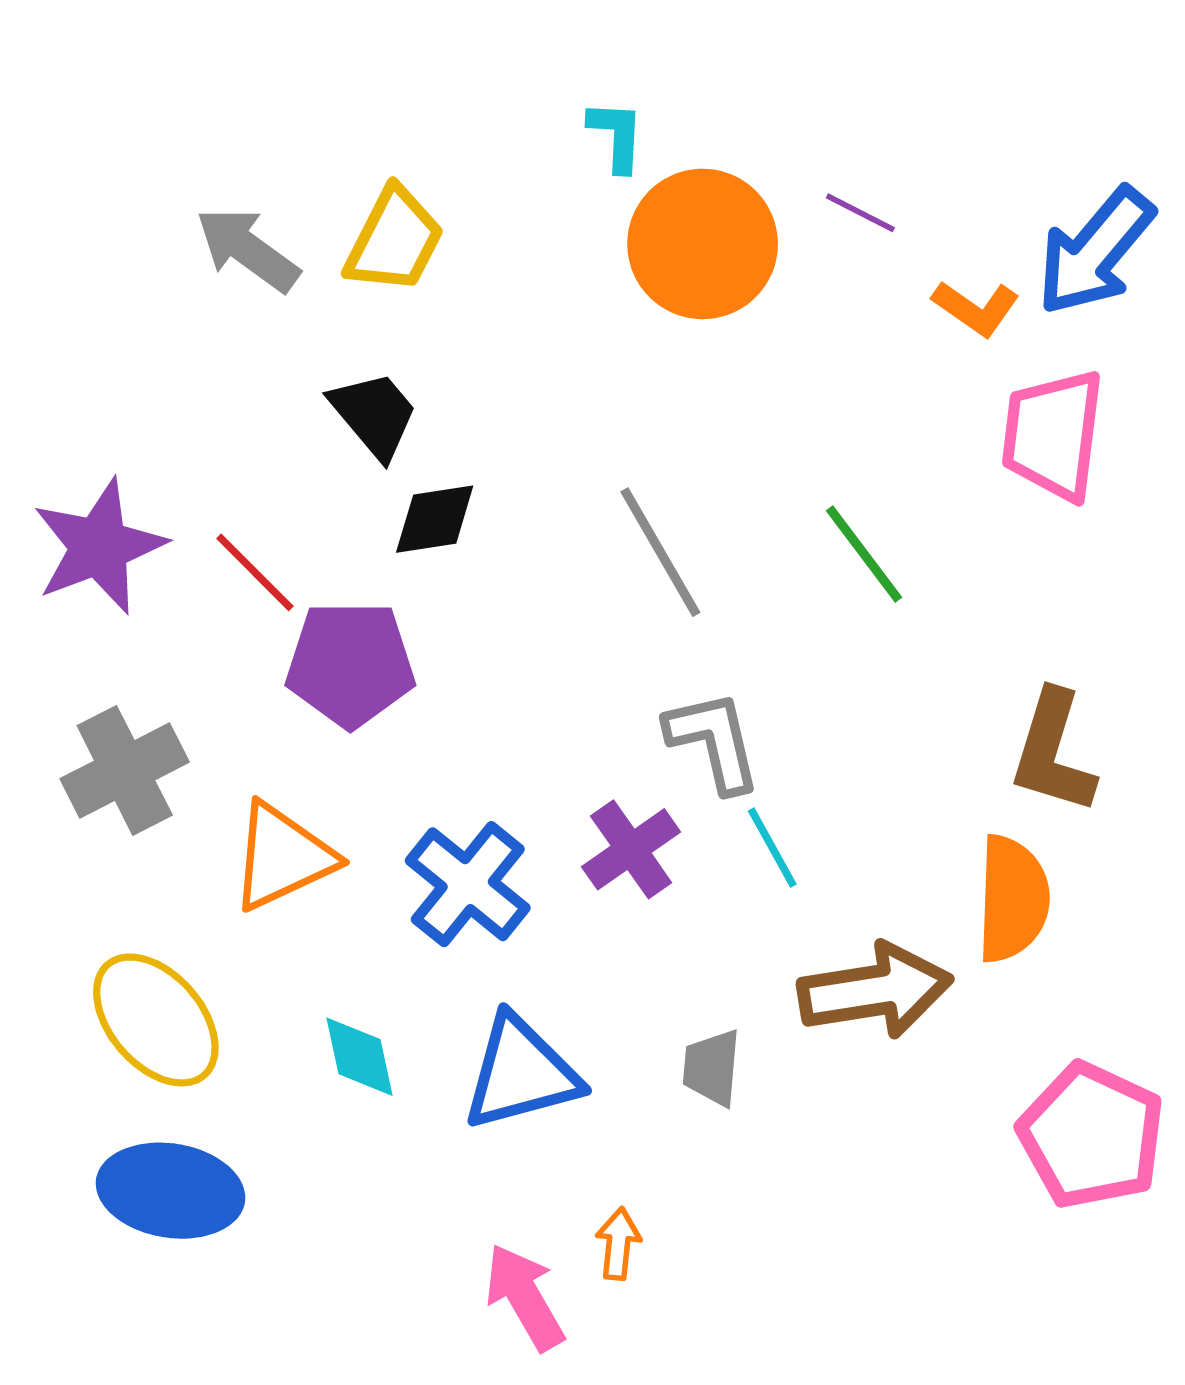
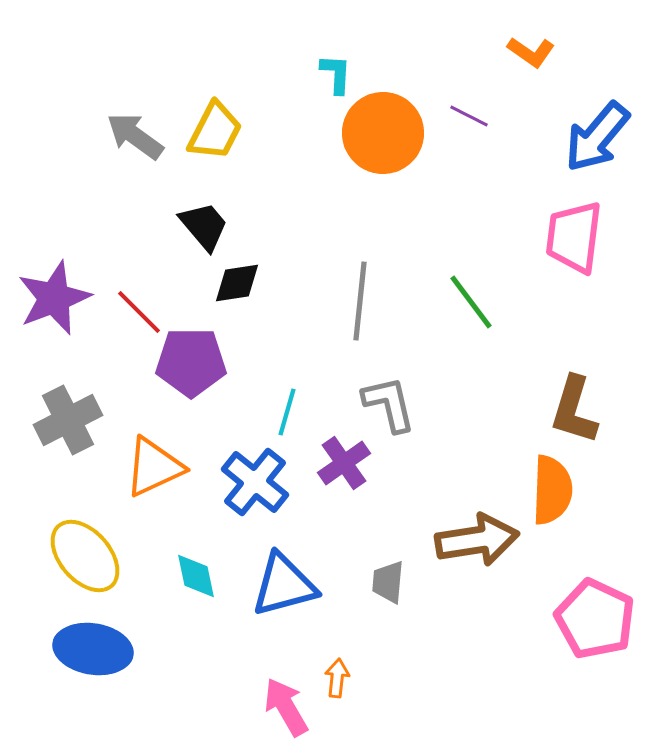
orange L-shape: (976, 308) -> (531, 52), moved
gray line: (660, 552) -> (360, 301), turned 36
cyan line: (772, 848) -> (287, 412), moved, turned 45

